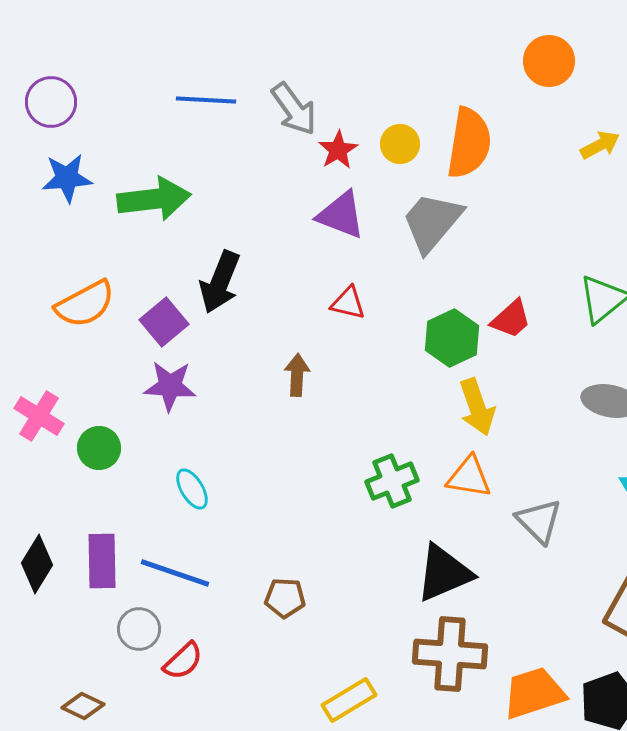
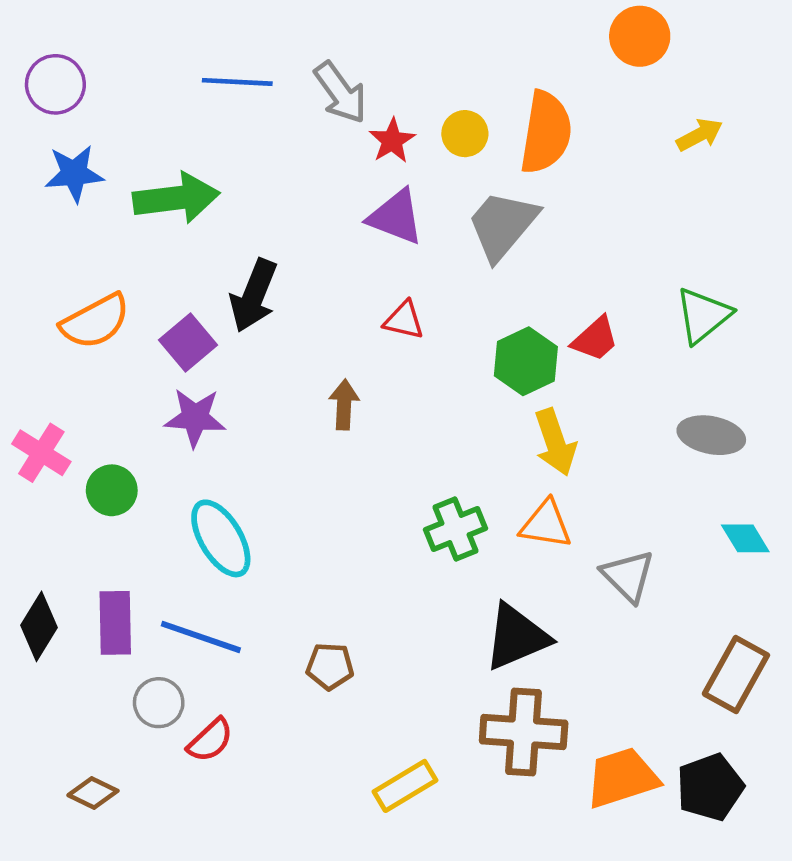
cyan ellipse: (192, 489) -> (221, 538), size x1.6

